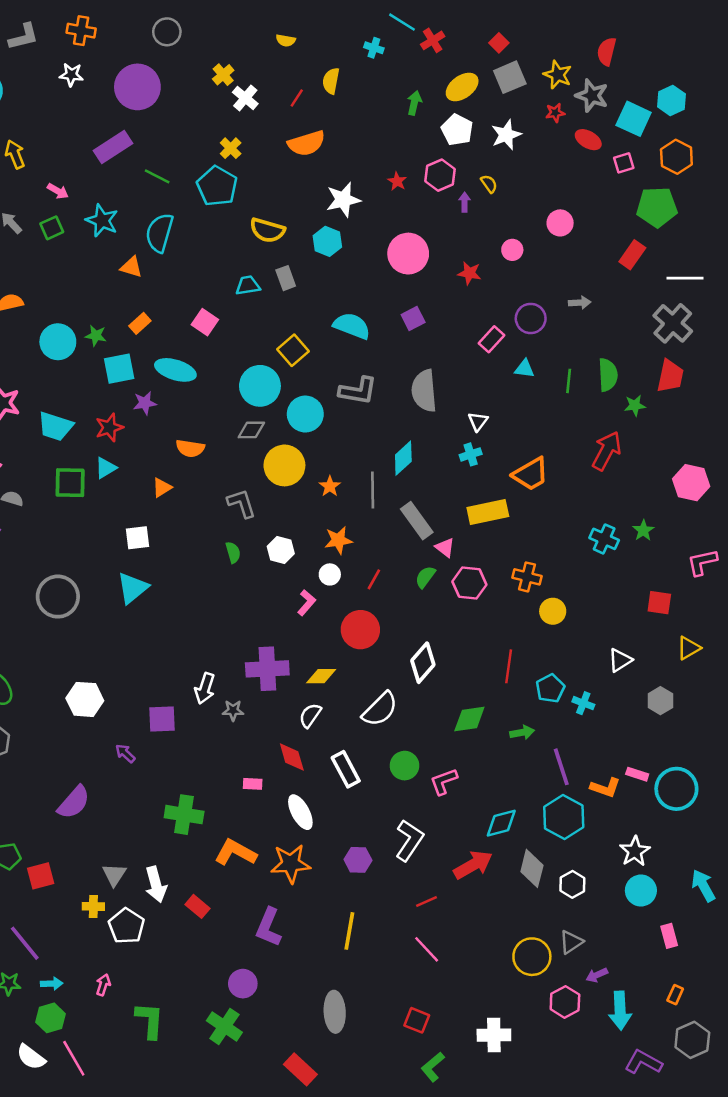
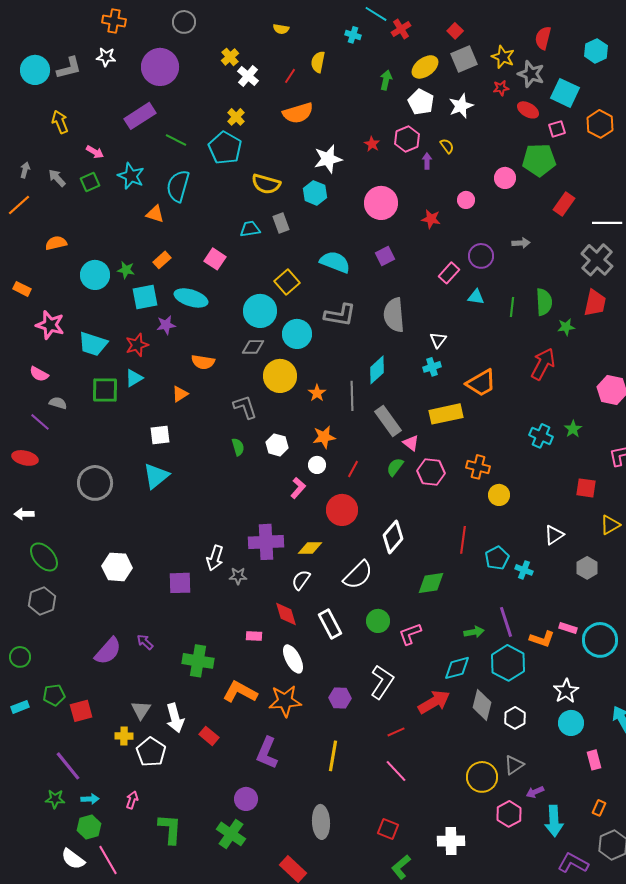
gray L-shape: (24, 37) -> (69, 68), moved
cyan hexagon: (672, 100) -> (596, 51), moved
green pentagon: (657, 207) -> (539, 160), moved
green arrow: (522, 732) -> (474, 632), moved
purple arrow: (125, 753) -> (145, 642), moved

